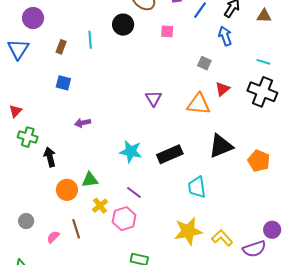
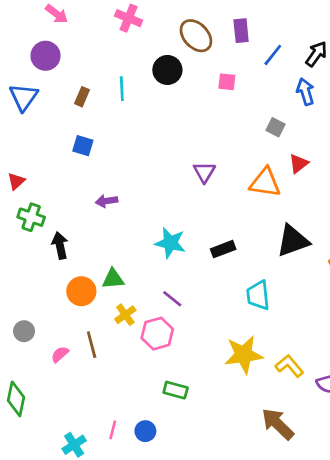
black rectangle: (170, 154) -> (223, 249), size x0.7

